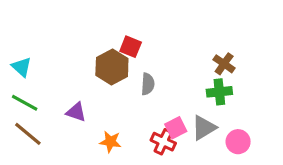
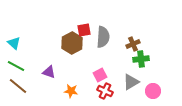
red square: (131, 47) -> (84, 30), turned -32
brown cross: (224, 64) -> (133, 44), moved, turned 32
gray semicircle: (148, 84) -> (103, 37), moved, size x1.5
pink square: (176, 128) -> (100, 75), moved

